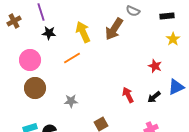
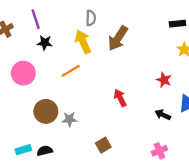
gray semicircle: (133, 11) -> (91, 18), moved, turned -112
brown circle: (35, 88) -> (46, 111), moved
red arrow: (128, 95) -> (120, 98), moved
black arrow: (154, 97) -> (163, 115), turned 64

